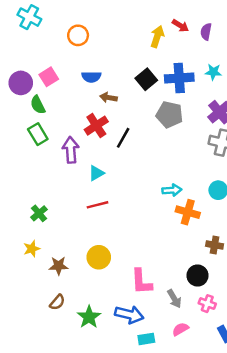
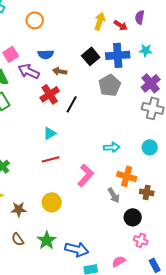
red arrow: (180, 26) -> (121, 25), moved
gray pentagon: (169, 115) -> (110, 85), turned 30
purple arrow: (71, 150) -> (29, 71), moved, turned -60
orange cross: (188, 212) -> (127, 176), moved
pink L-shape: (141, 282) -> (86, 175), moved, turned -135
gray arrow: (174, 299) -> (114, 195), moved
brown semicircle: (57, 302) -> (18, 239), turned 104
green star: (89, 317) -> (47, 240), moved

